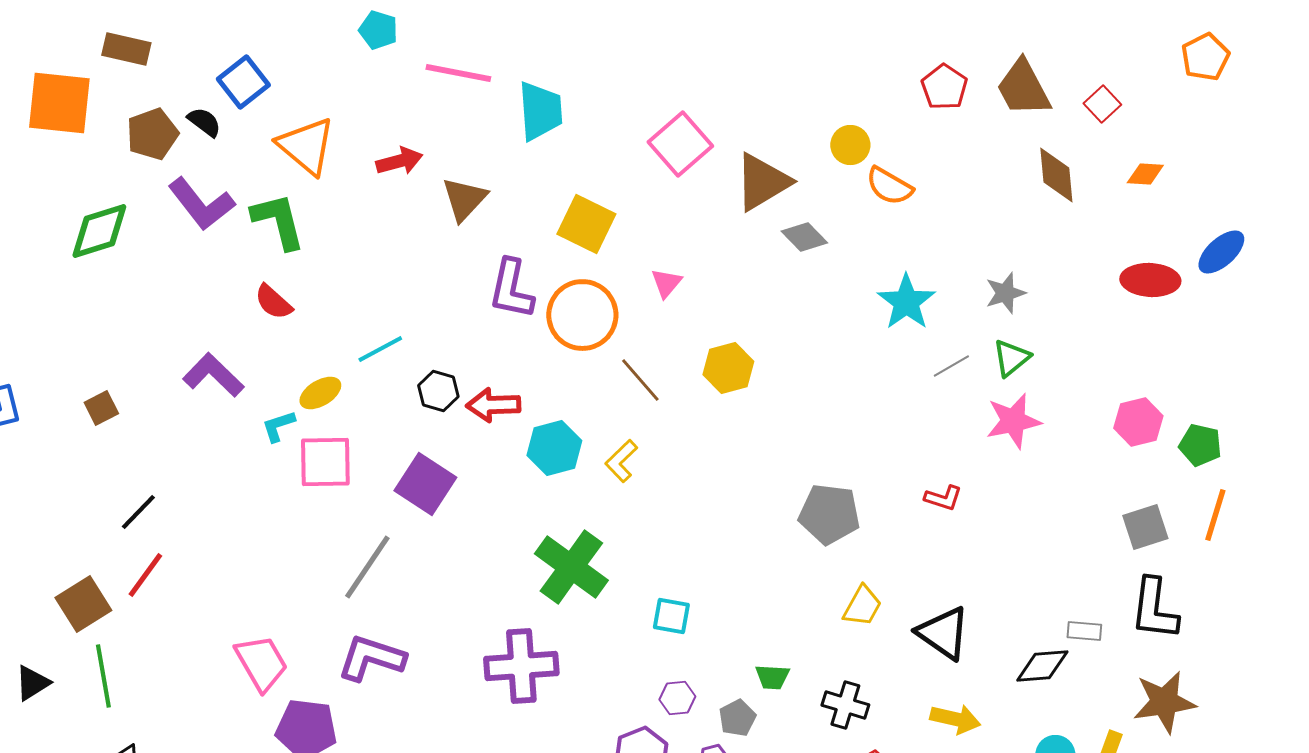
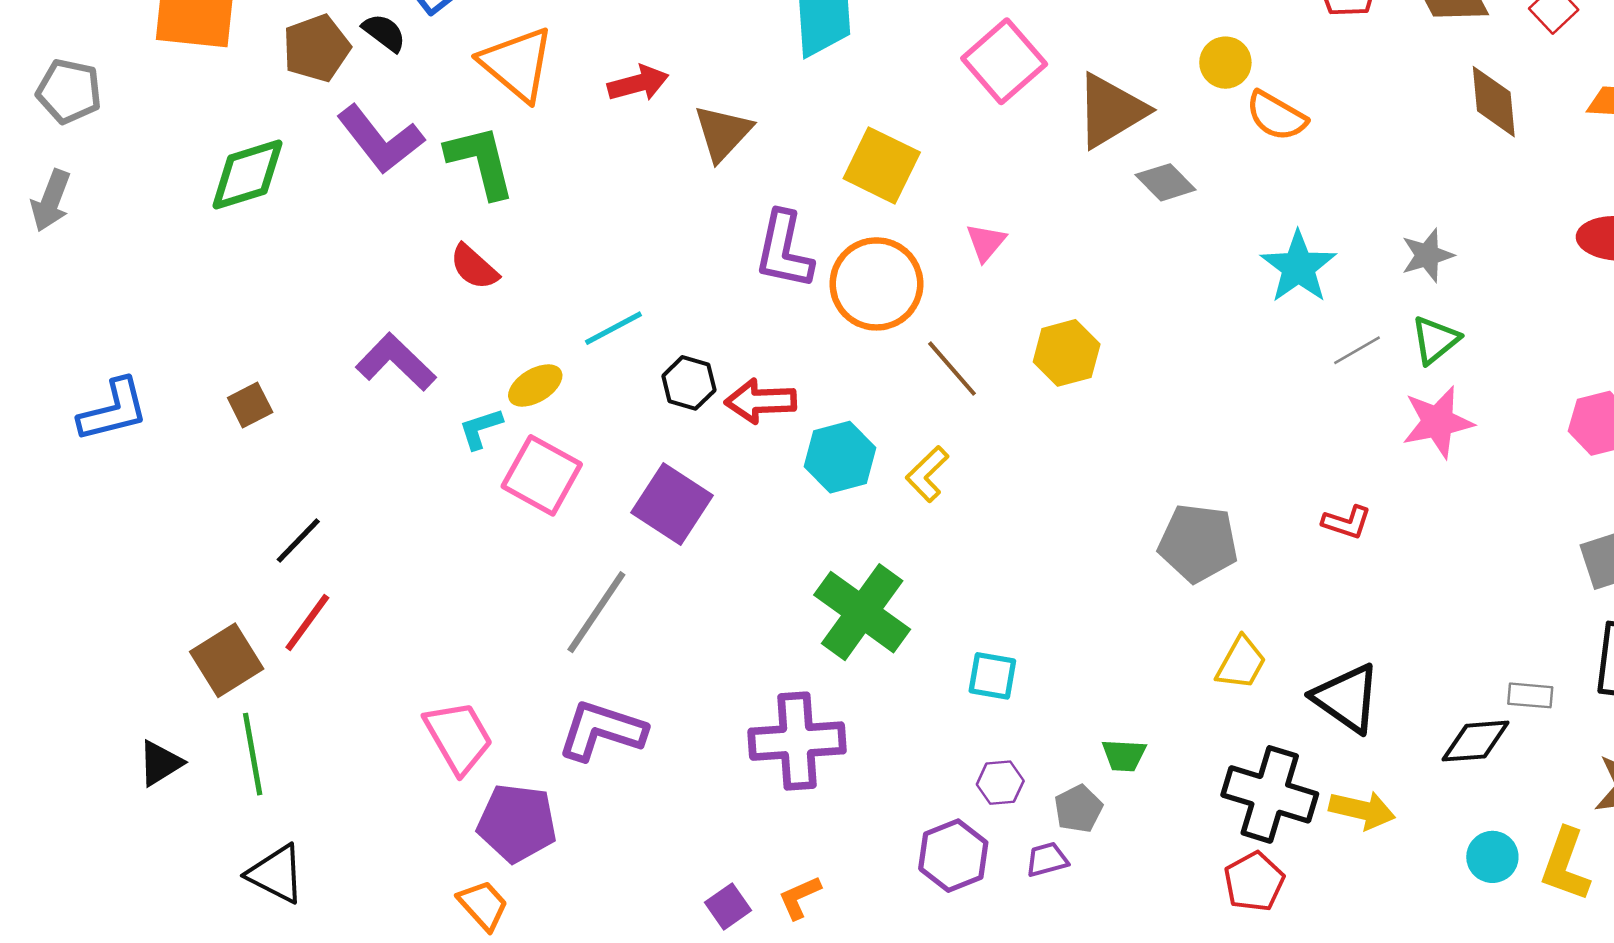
pink square: (325, 462) -> (542, 475), turned 30
black cross: (845, 705) -> (1270, 794), moved, size x1.5

